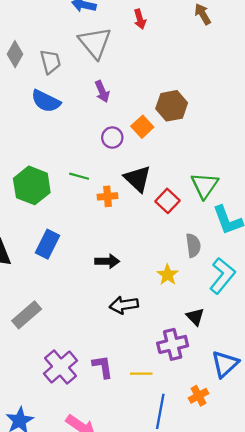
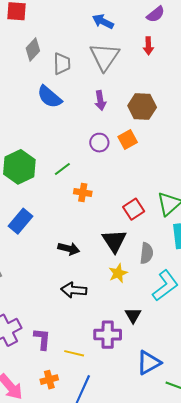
brown hexagon: (172, 106) -> (142, 106), moved
green line: (79, 176) -> (62, 169), turned -66
black triangle: (138, 179) -> (114, 241), moved
orange cross: (198, 396) -> (49, 380), moved

